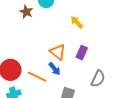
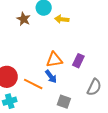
yellow arrow: (77, 22) -> (62, 19), moved, turned -40
orange triangle: (58, 52) -> (54, 60), turned -48

